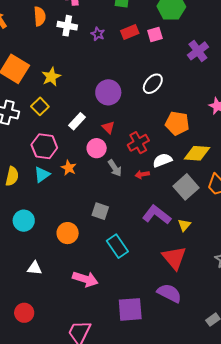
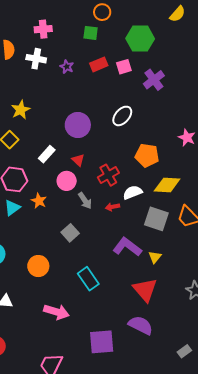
purple cross: (198, 51) -> (154, 80), moved
gray square: (186, 187) -> (156, 219), turned -30
gray square: (100, 211) -> (70, 233), moved, turned 30

